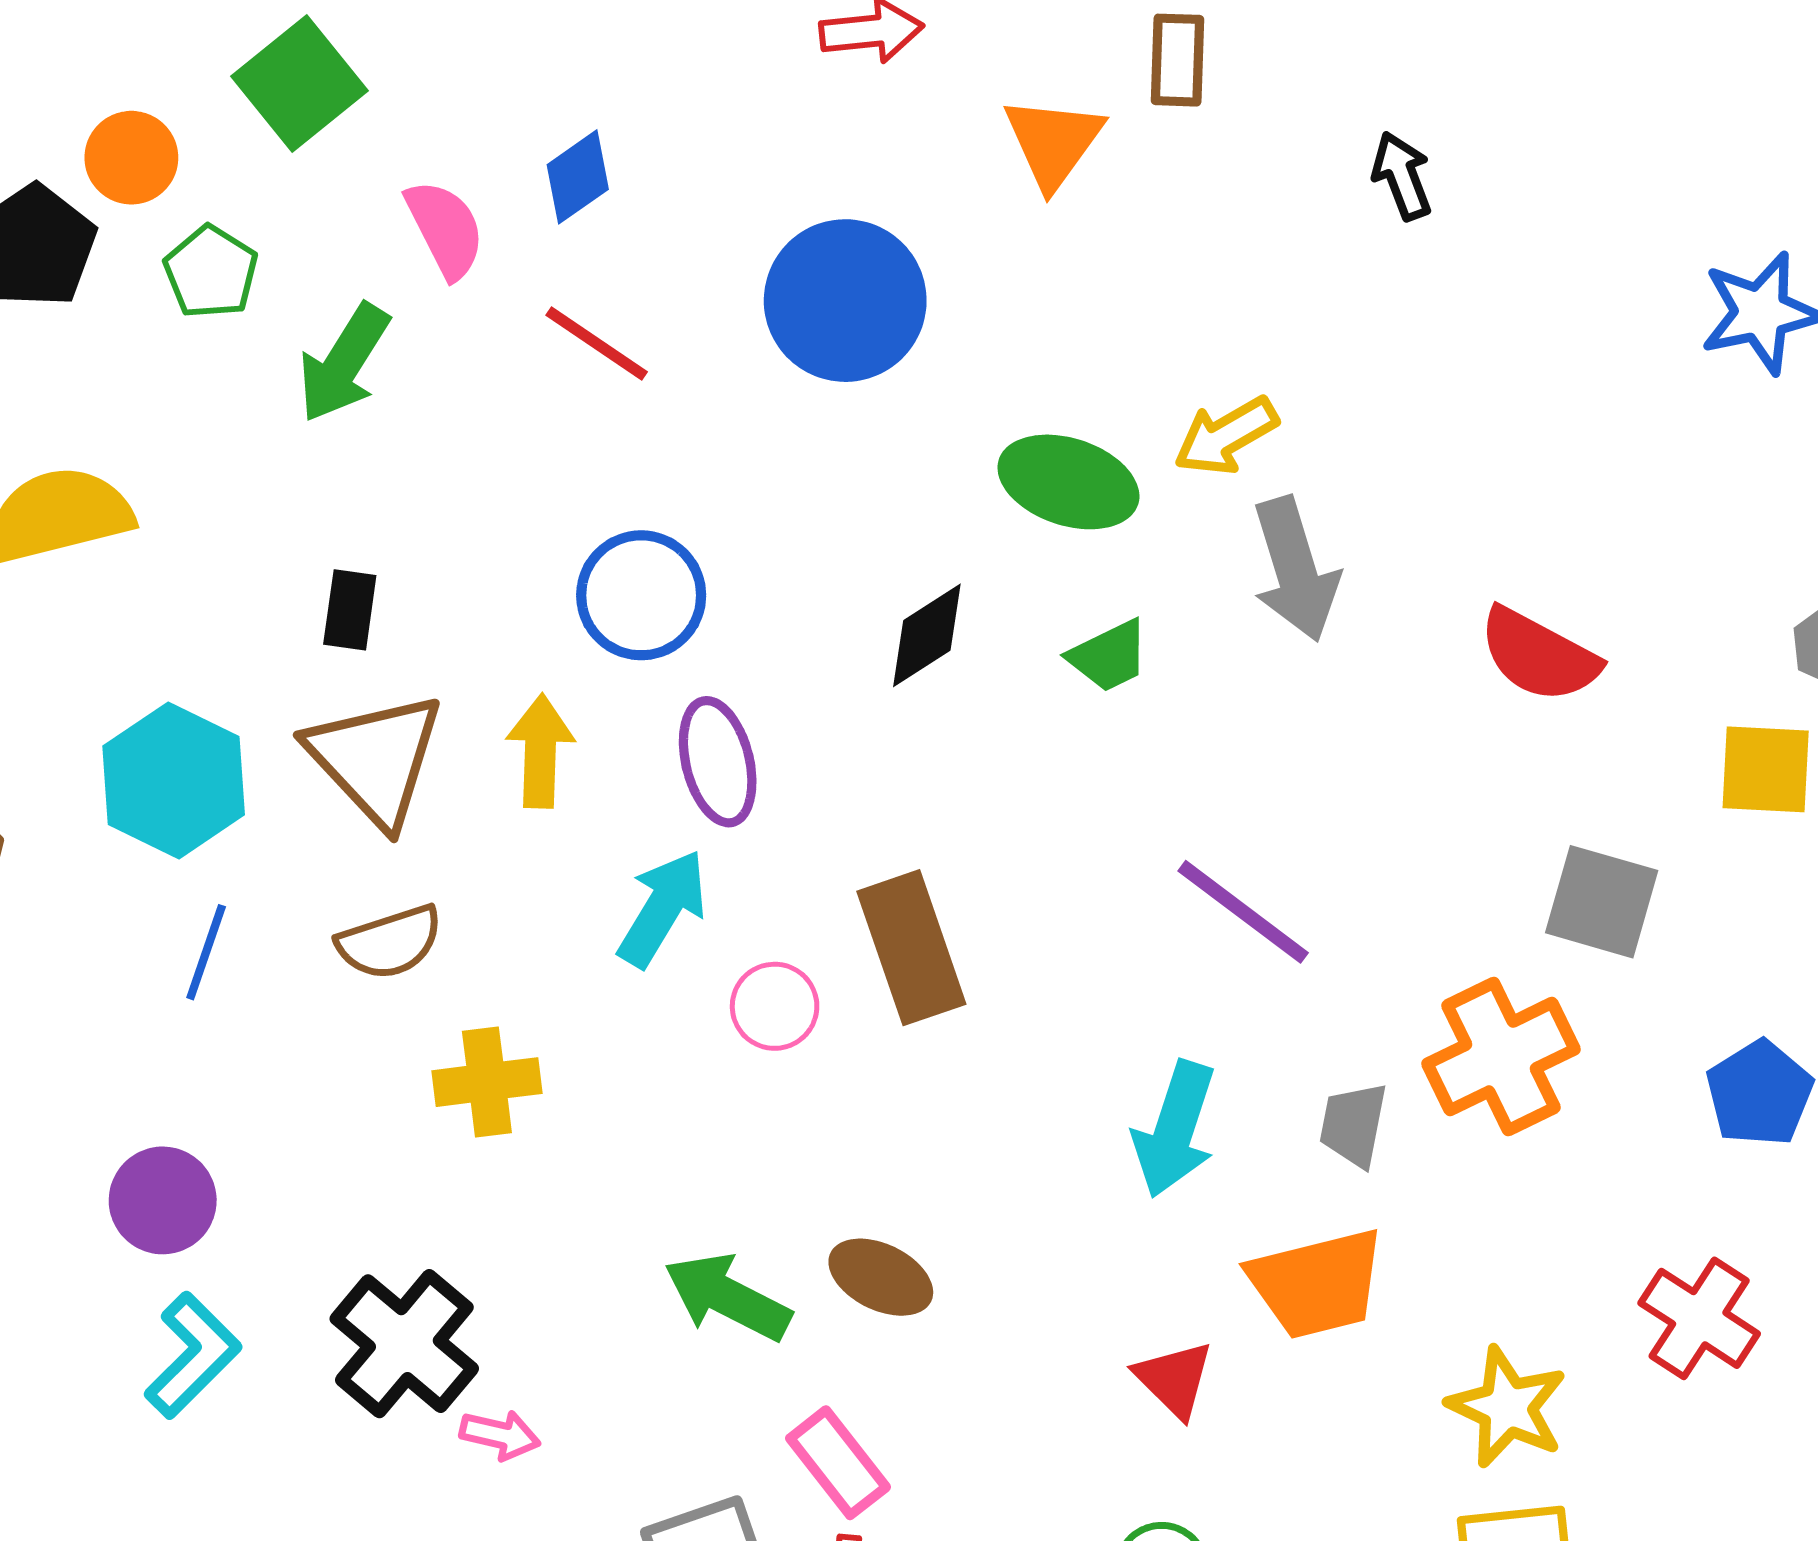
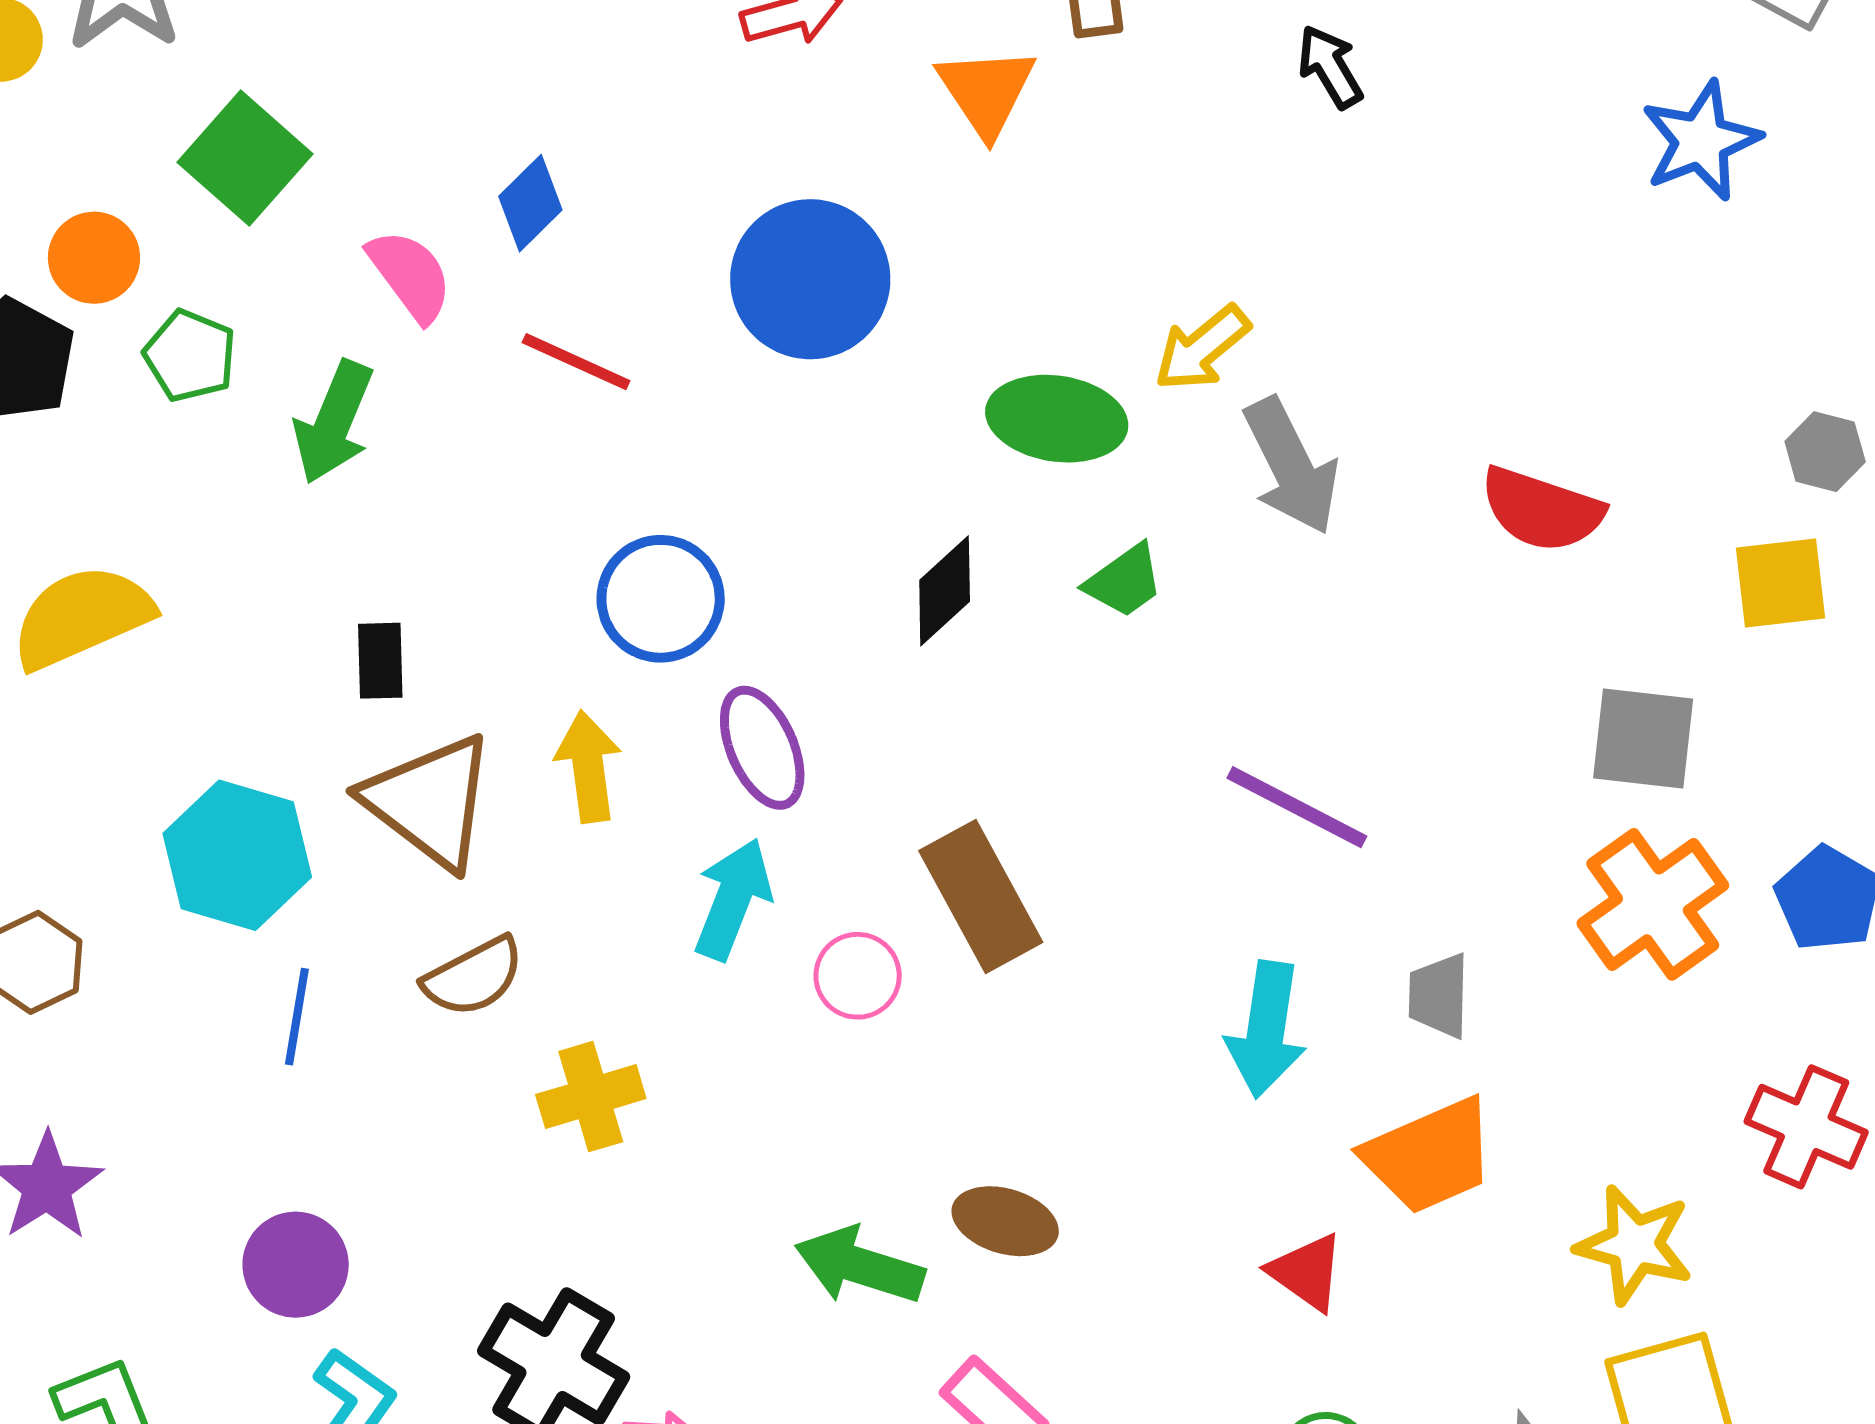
orange cross: (1501, 1057) -> (1653, 904), moved

